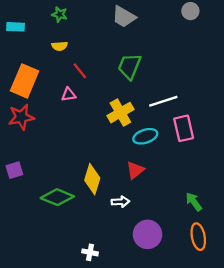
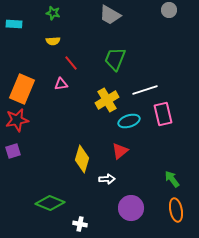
orange rectangle: (25, 81) -> (22, 89), moved
red star: (21, 117) -> (17, 120), moved
green diamond: (57, 197) -> (50, 203), moved

